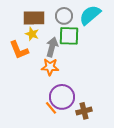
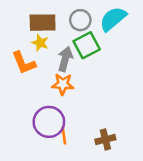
green square: (69, 36) -> (87, 45), turned -30
purple circle: (62, 97) -> (49, 122), moved
orange line: (51, 108) -> (64, 136), turned 32

